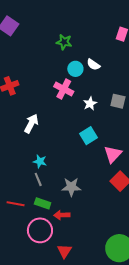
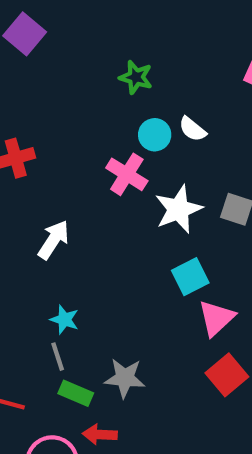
white star: (90, 104) -> (178, 209), size x1.6
cyan square: (89, 136) -> (190, 277), moved
green rectangle: (43, 203) -> (76, 393), moved

